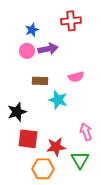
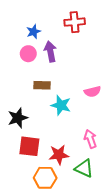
purple arrow: (48, 49) -> (50, 52), turned -90
pink semicircle: (76, 77) -> (92, 92), moved
green triangle: (80, 160) -> (84, 168), turned -36

